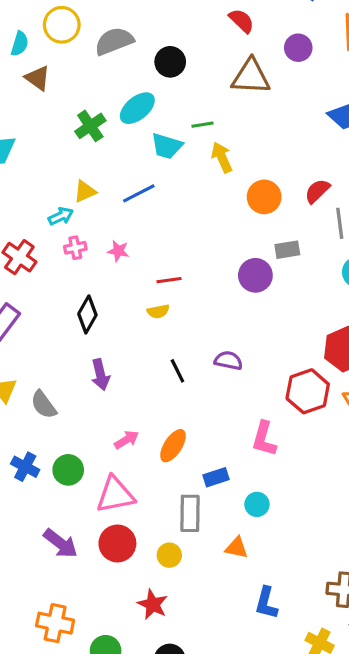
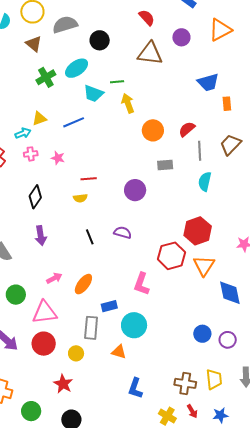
brown triangle: (38, 78) -> (34, 44), moved
purple circle: (255, 275) -> (135, 190), moved
cyan circle: (257, 504) -> (134, 325), size x1.6

